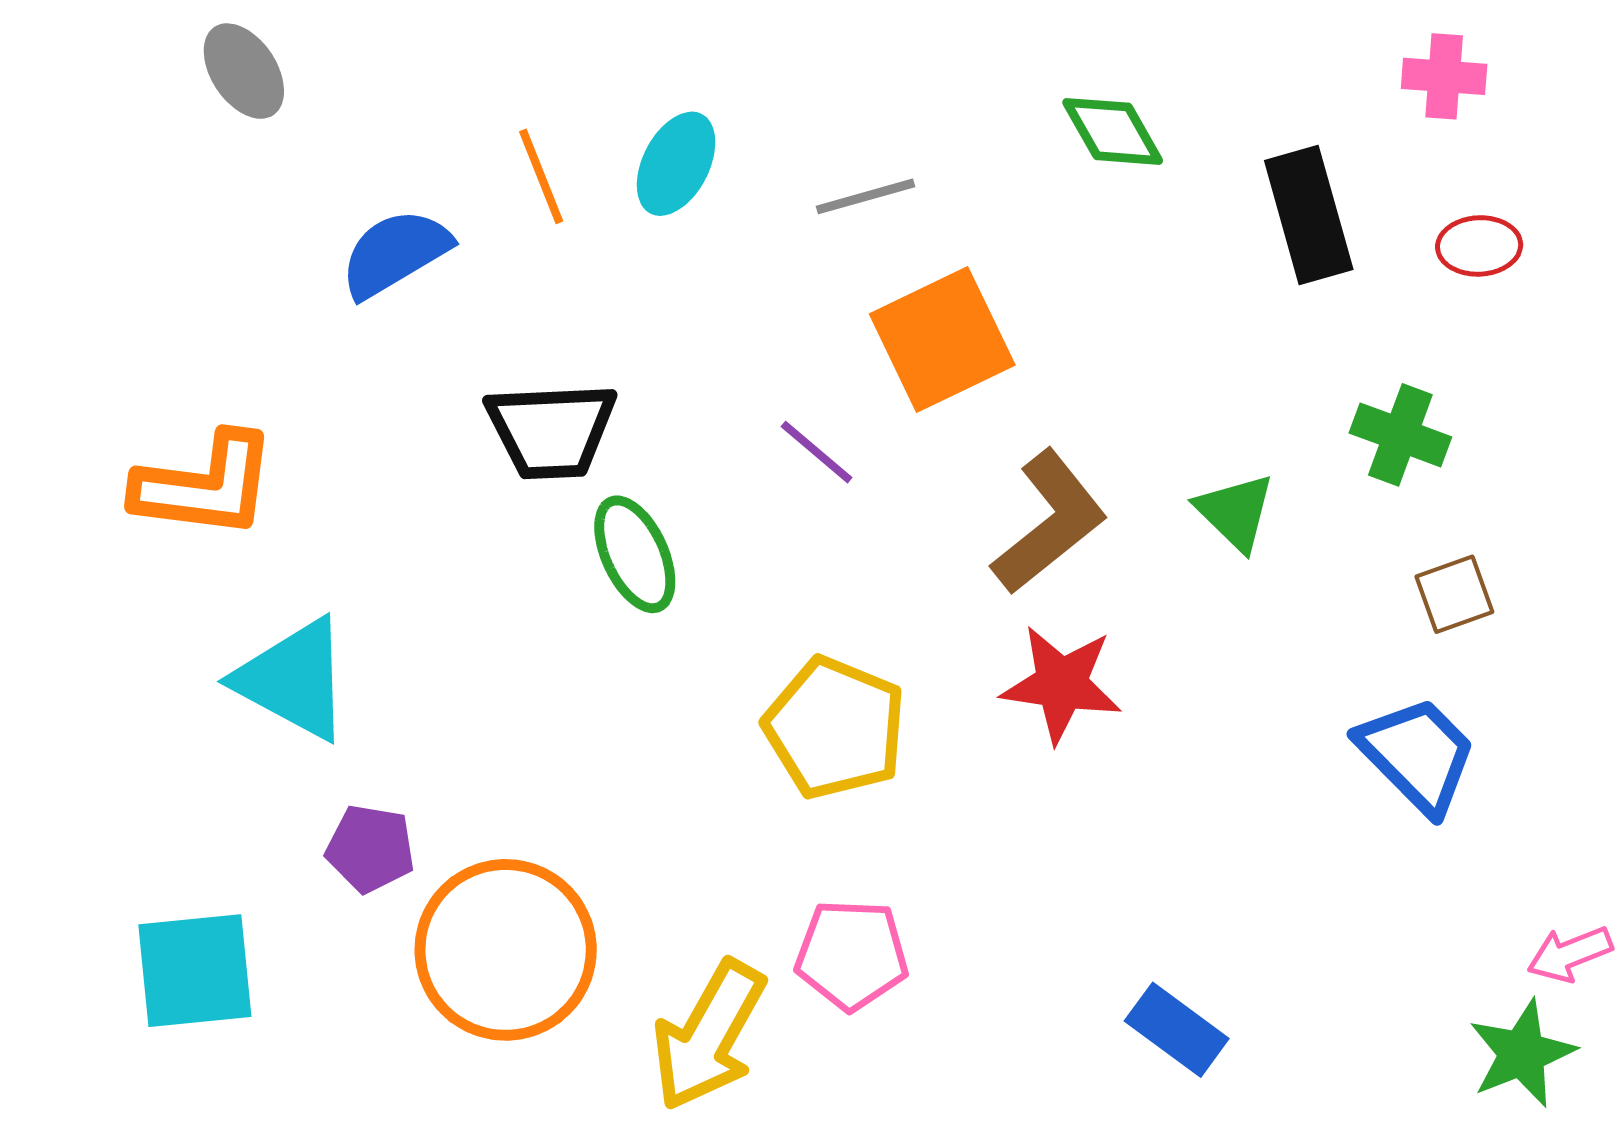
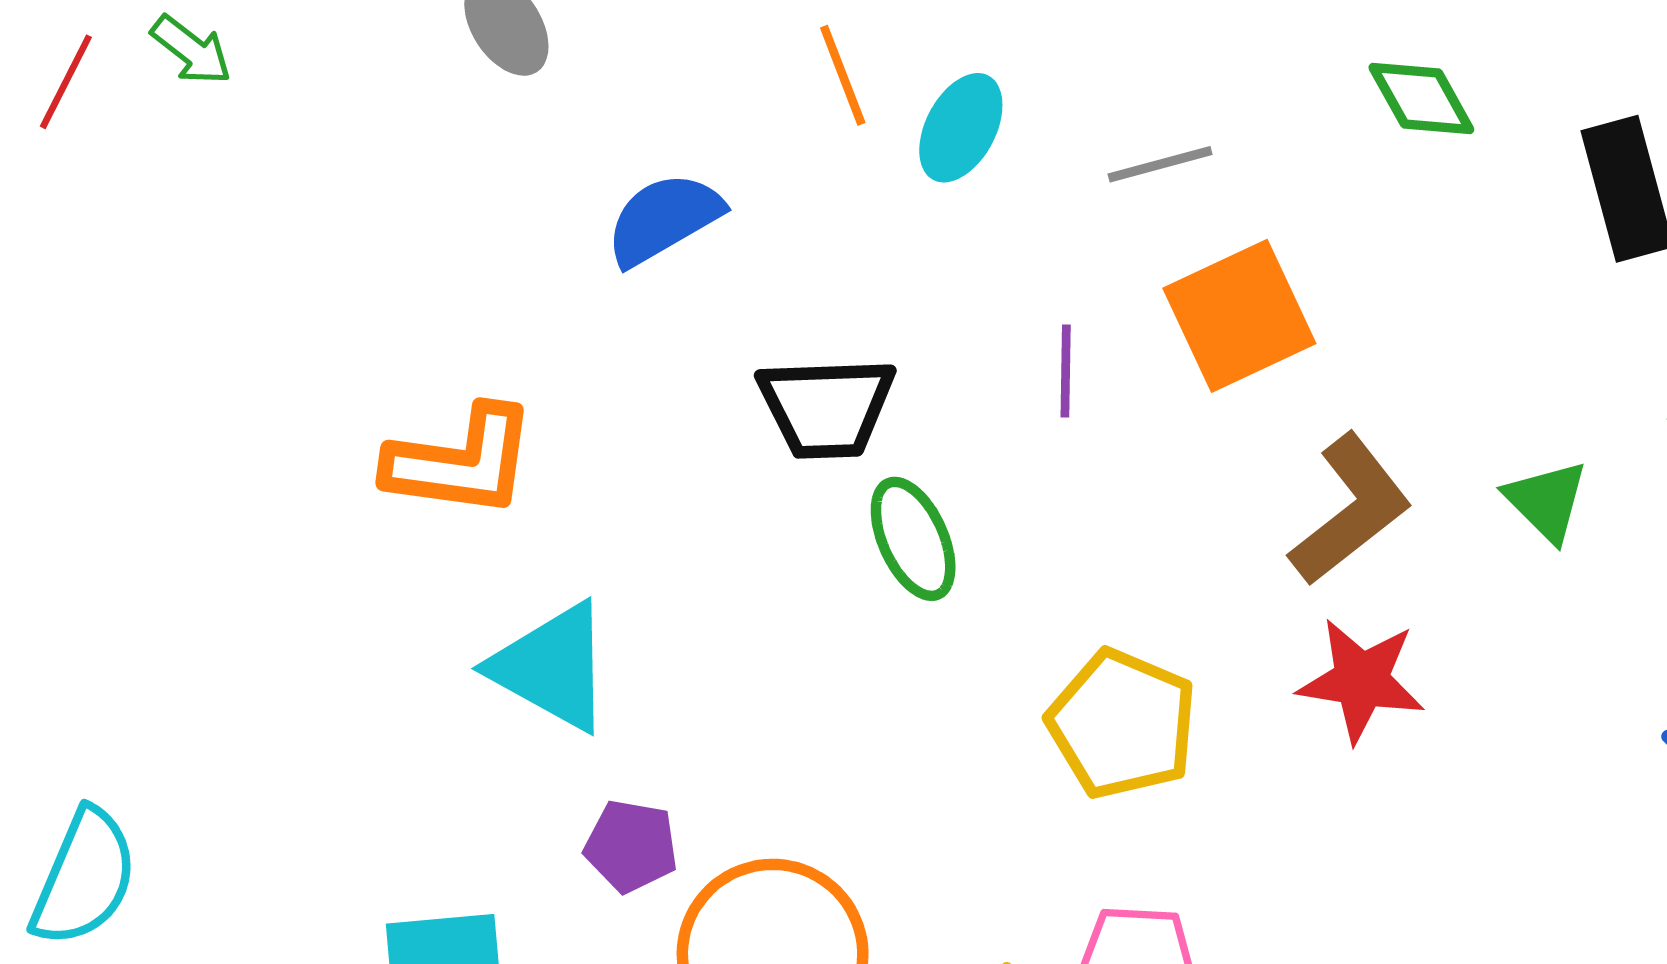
orange line: (541, 176) -> (843, 75), moved
purple line: (817, 452) -> (1066, 371), moved, turned 50

